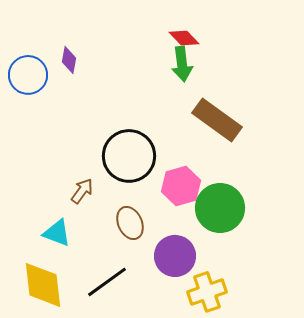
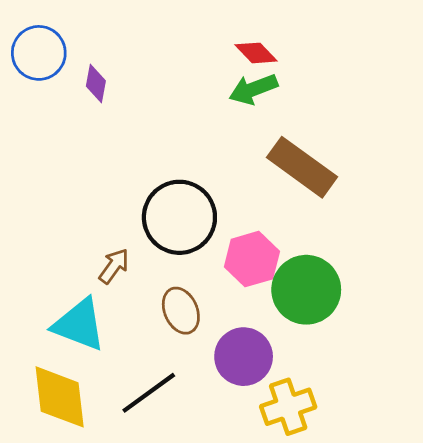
green arrow: (182, 64) -> (253, 89), turned 76
blue circle: (28, 75) -> (39, 53), moved
cyan triangle: (57, 233) -> (79, 325), size x1.4

